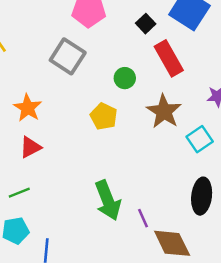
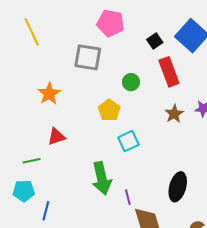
gray square: (68, 56) -> (88, 57), turned -32
brown star: (164, 111) -> (174, 114), moved, size x0.7
cyan square: (200, 139) -> (128, 141), moved
red triangle: (30, 147) -> (56, 137), moved

